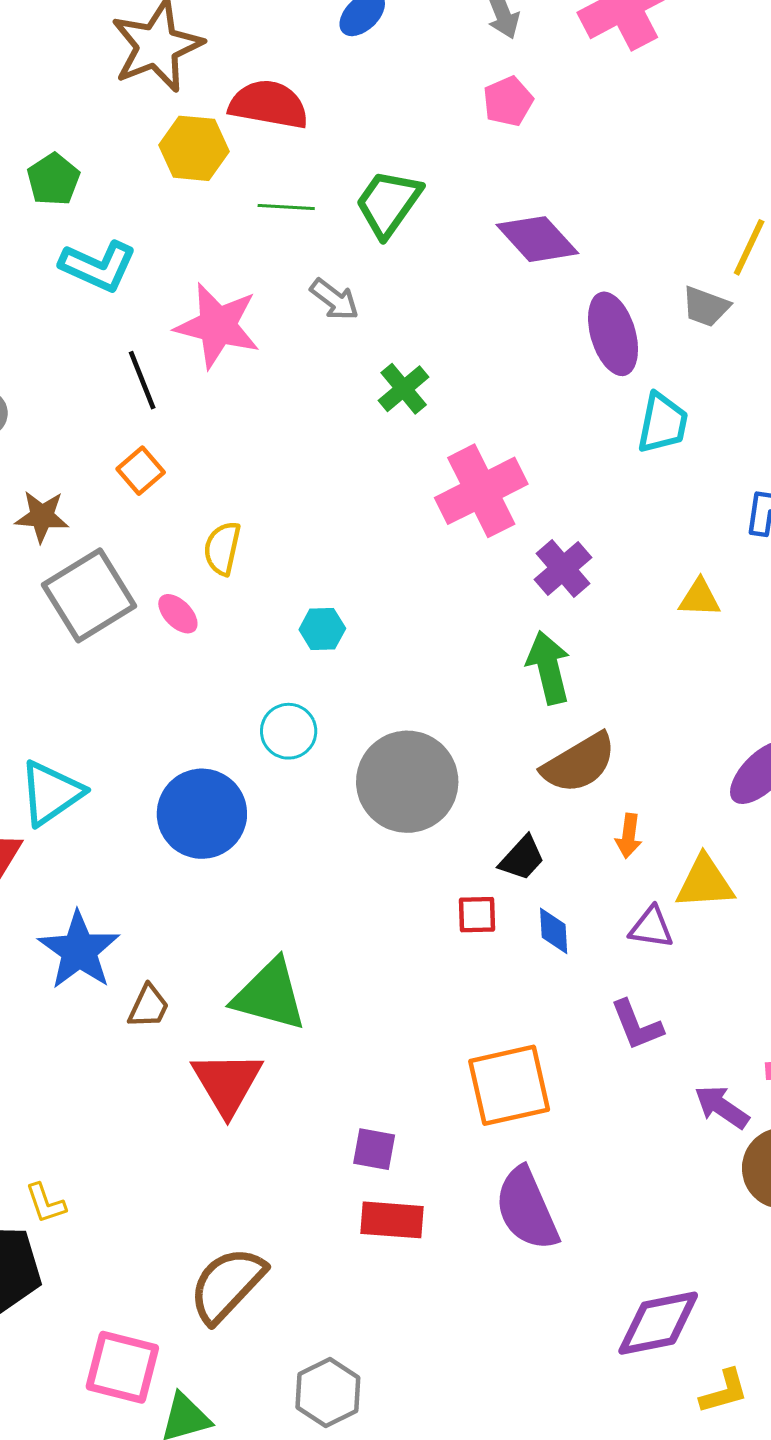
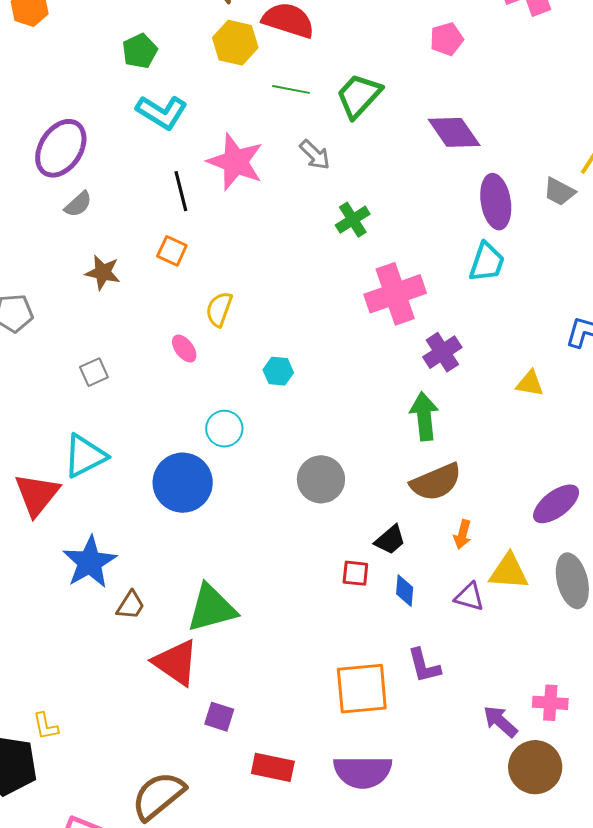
cyan trapezoid: (663, 423) -> (487, 262), moved
orange square: (141, 471) -> (172, 251), turned -32
gray square: (89, 595) -> (94, 372), moved, size x0.5
cyan circle: (289, 731) -> (224, 429), moved
gray circle: (407, 782) -> (321, 479), size x0.7
green triangle: (270, 995) -> (212, 608), turned -38
purple L-shape: (637, 1025) -> (424, 666), moved
red triangle: (227, 1083) -> (176, 663), turned -32
purple square: (374, 1149) -> (219, 717), moved
purple semicircle: (527, 1209) -> (363, 772), turned -74

